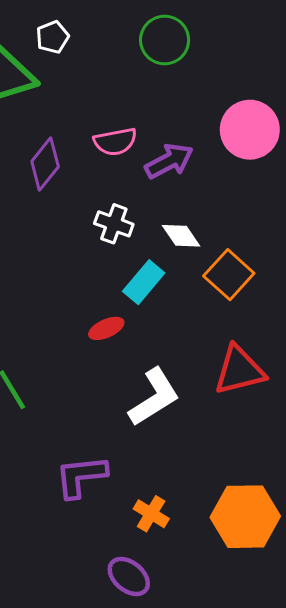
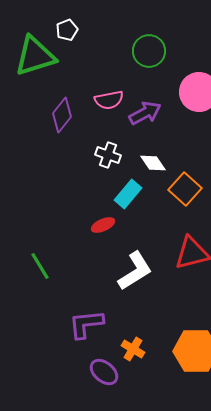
green circle: (165, 40) -> (149, 51), moved
purple ellipse: (129, 576) -> (104, 372), moved

